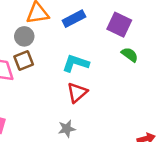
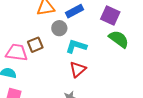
gray circle: (24, 36) -> (59, 28), moved
green semicircle: (130, 55) -> (119, 39), size x1.5

